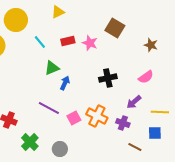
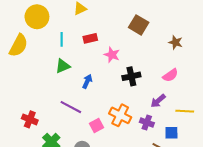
cyan line: (40, 42) -> (62, 39), turned 40
pink star: (90, 43) -> (112, 55), moved
green triangle: (52, 68) -> (63, 66), moved
pink square: (74, 118) -> (96, 126), moved
blue square: (155, 133) -> (171, 133), moved

